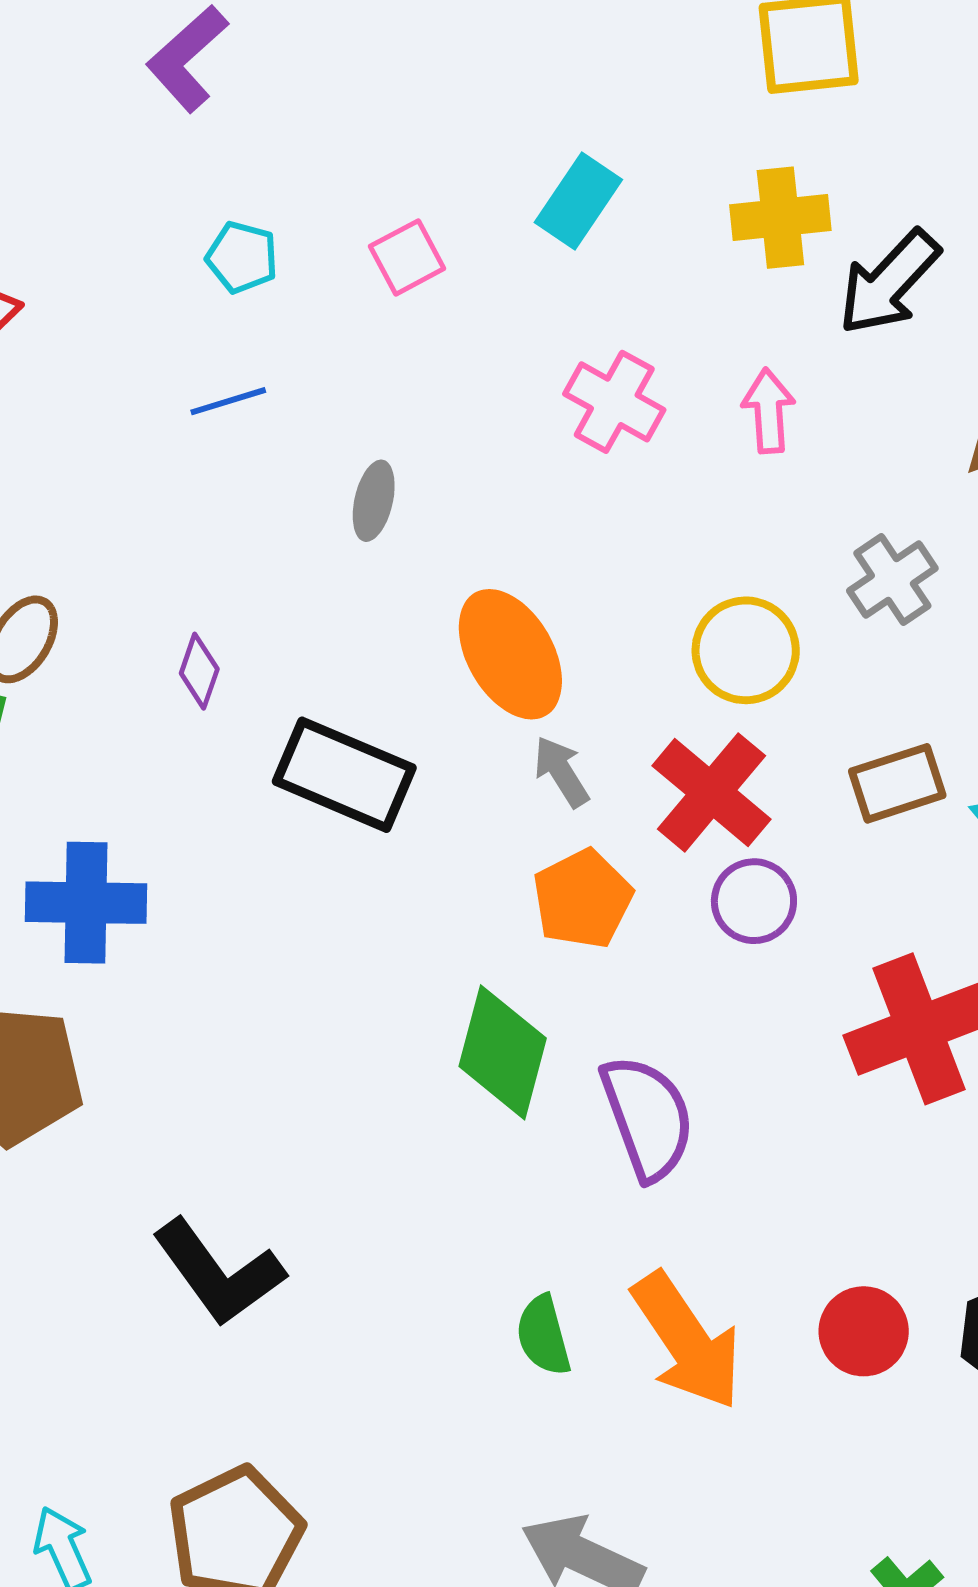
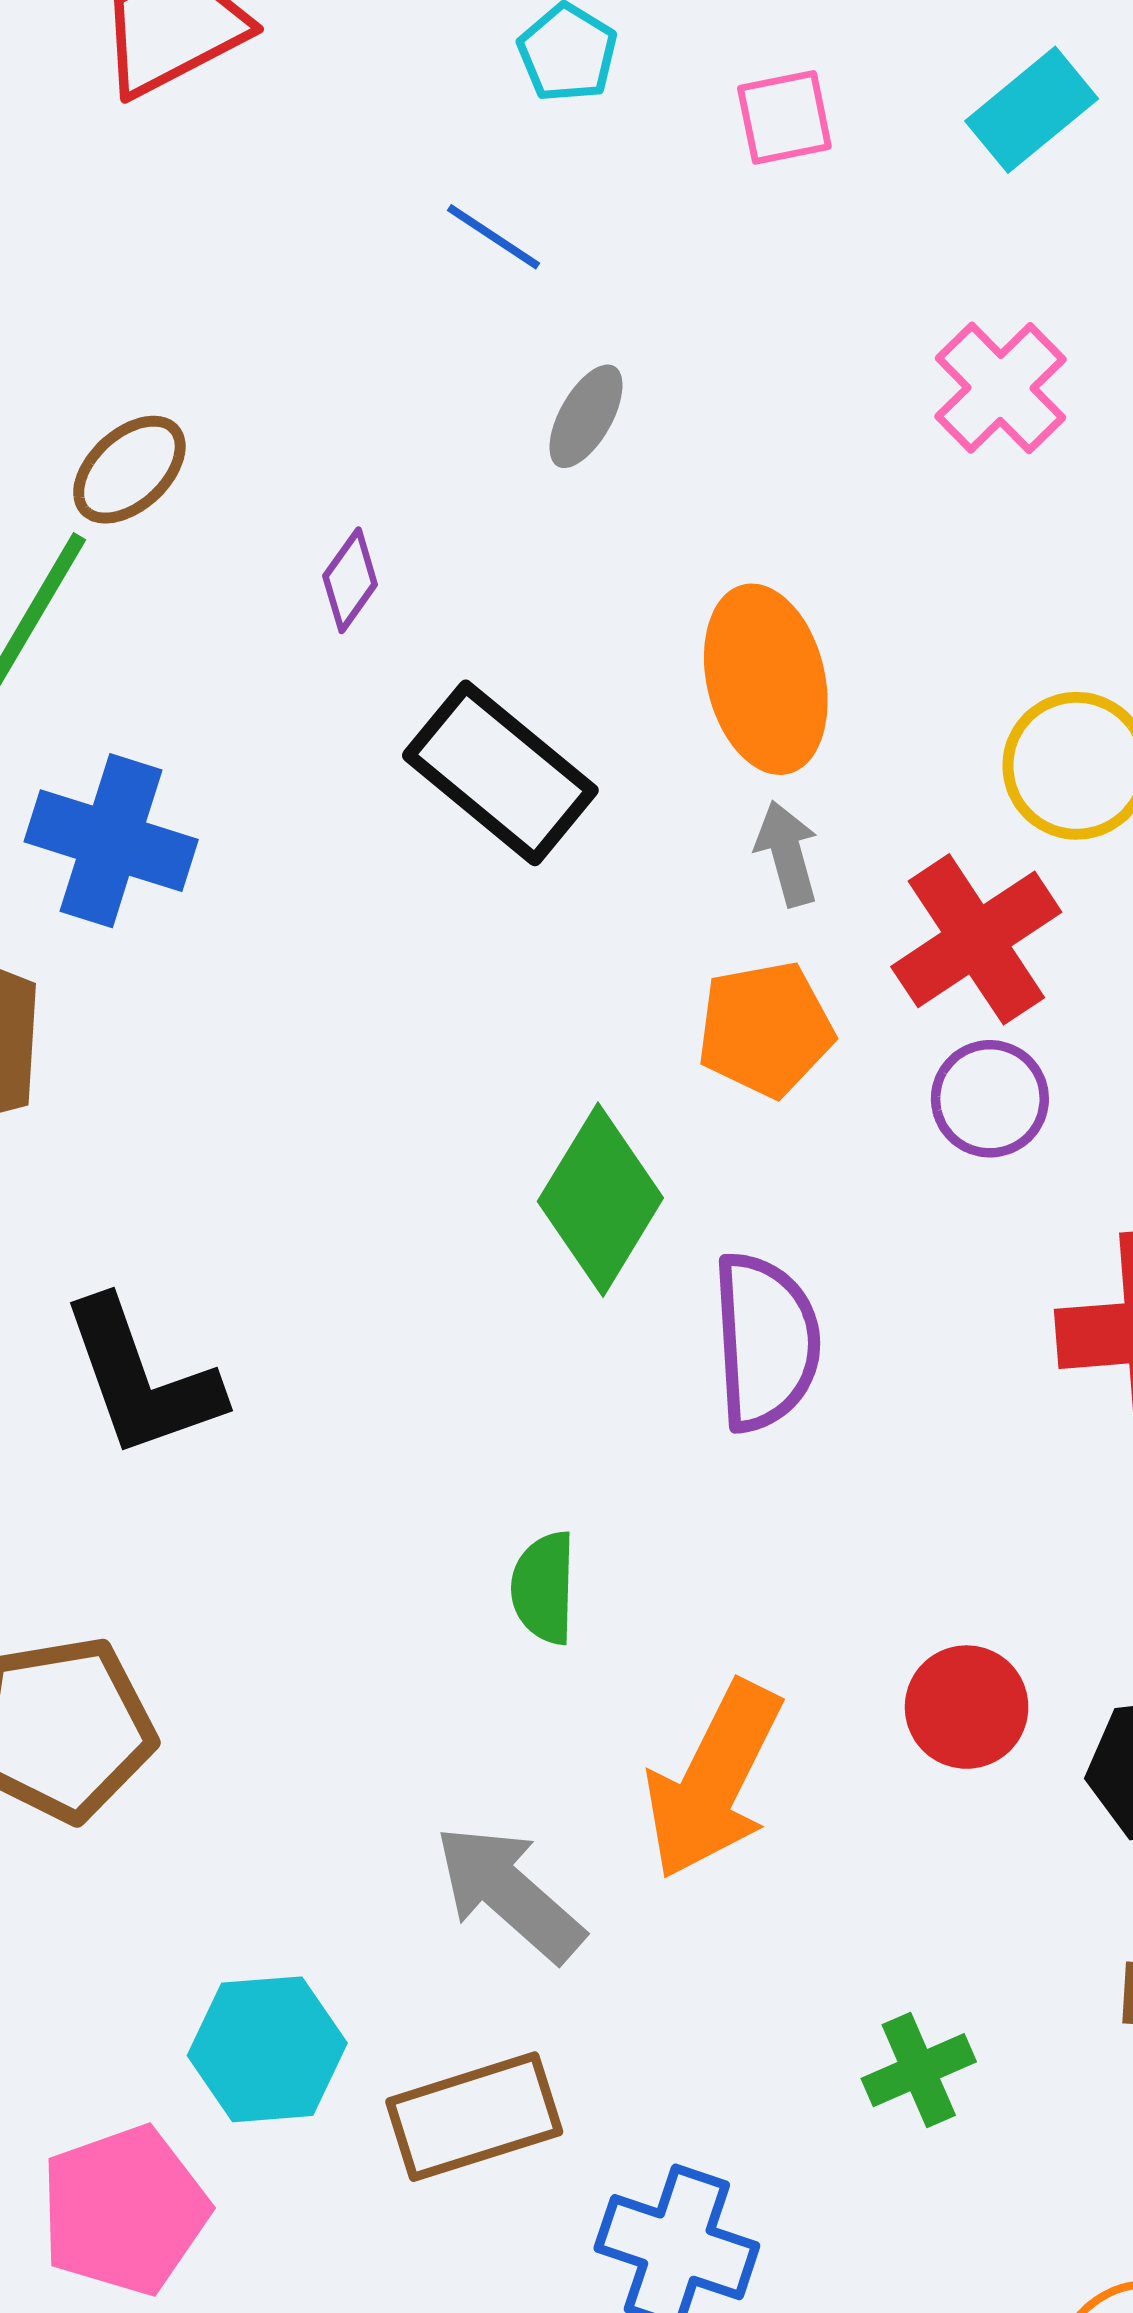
blue line: (228, 401) -> (493, 237), turned 34
gray ellipse: (374, 501) -> (586, 416), moved
orange arrow: (687, 1341) -> (713, 1780), moved, turned 44

